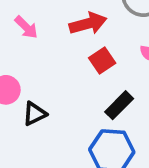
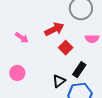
black triangle: (35, 114) -> (59, 81), moved

